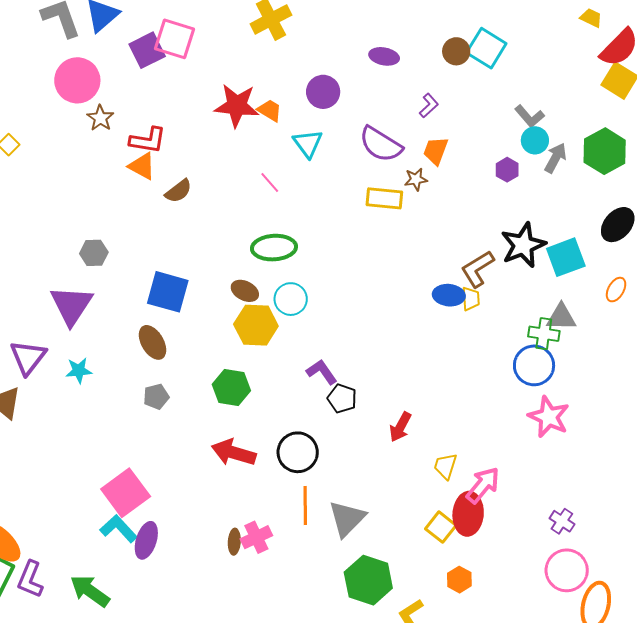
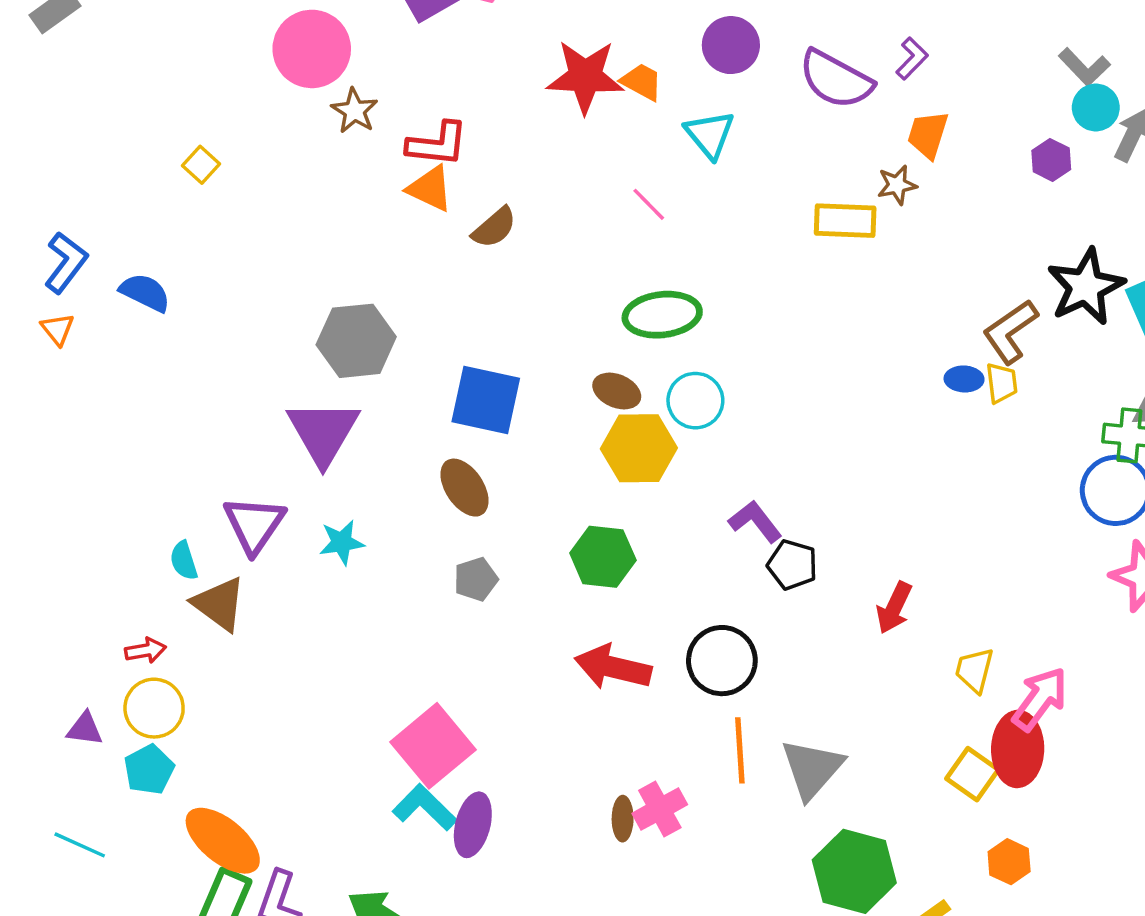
purple semicircle: (381, 144) -> (836, 79), moved
gray hexagon: (94, 253) -> (356, 341), size x1.6
blue ellipse: (449, 295) -> (964, 379), size x0.7

